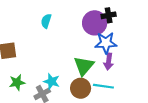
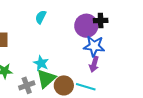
green triangle: (84, 66) -> (46, 78), moved
cyan star: (52, 81) -> (41, 63), moved

